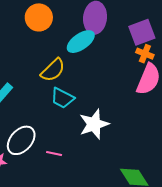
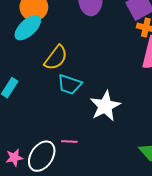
cyan ellipse: (81, 42) -> (28, 28), moved
white ellipse: (21, 140) -> (42, 156), moved

